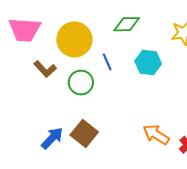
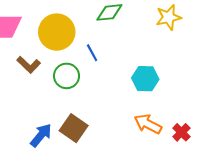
cyan hexagon: (148, 62) -> (145, 79), moved

